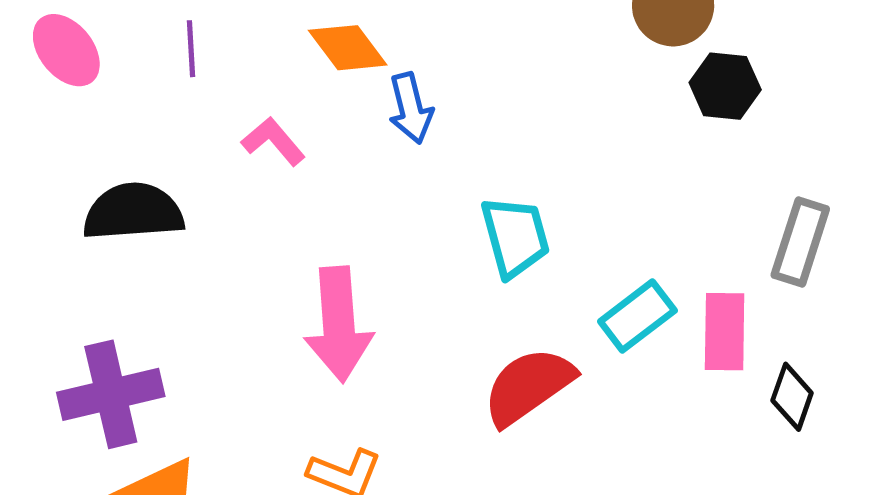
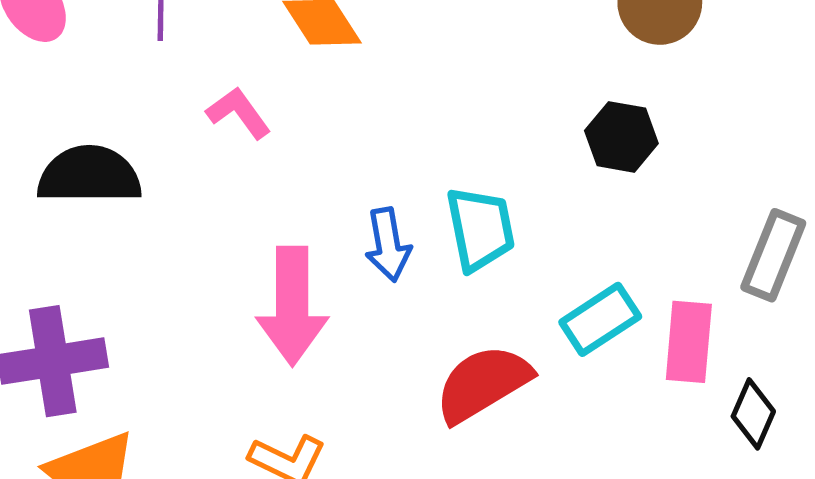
black hexagon: (725, 86) -> (621, 137), moved
blue arrow: (411, 108) -> (388, 245), moved

